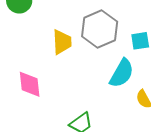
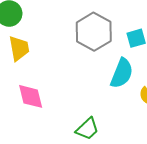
yellow trapezoid: (62, 42) -> (19, 48), moved

